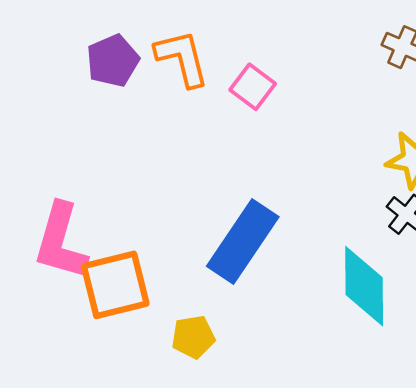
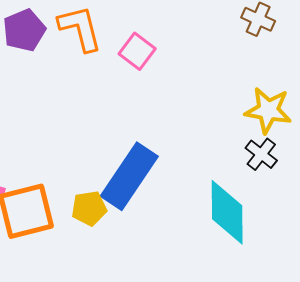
yellow pentagon: (193, 337) -> (89, 208), moved

